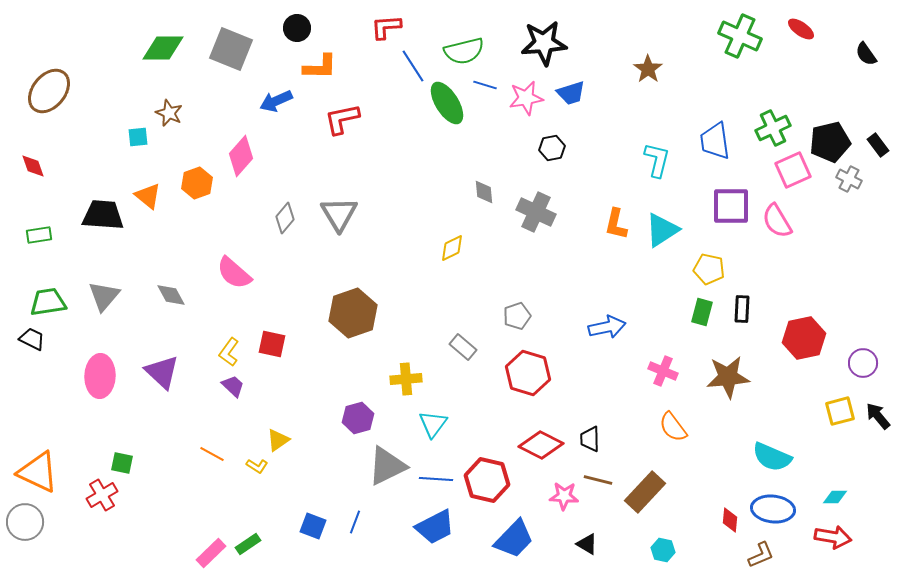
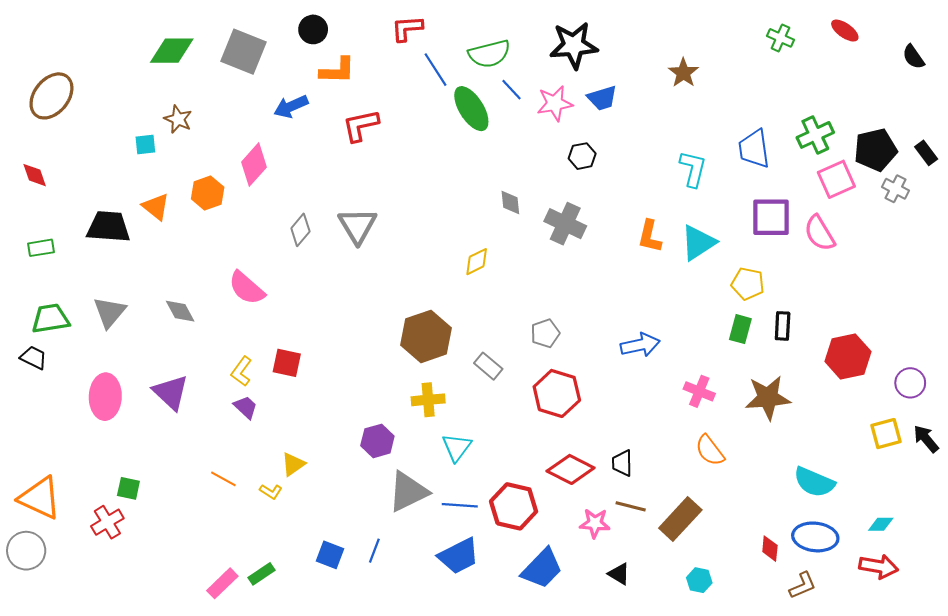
green cross: (740, 36) -> (780, 38), size x0.6
blue line: (485, 85) -> (511, 90), turned 30
brown hexagon: (353, 313) -> (426, 336), moved

